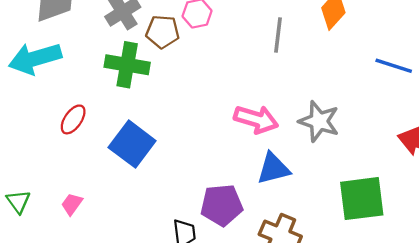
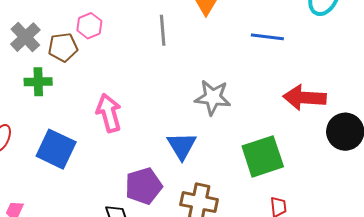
green cross: (127, 65) -> (38, 82), size x0.7
pink arrow: (256, 119) -> (109, 113), moved, turned -111
blue triangle: (273, 169) -> (182, 146), turned -36

